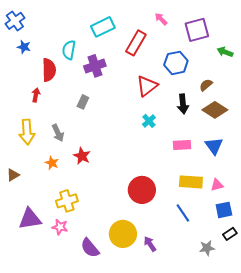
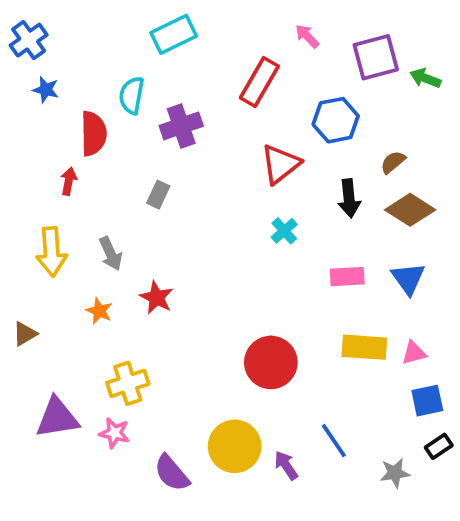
cyan rectangle: (103, 27) -> (174, 34), moved
green arrow: (225, 52) -> (425, 78), moved
blue line: (183, 213) -> (334, 441), moved

